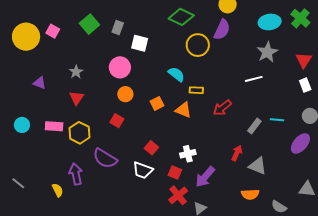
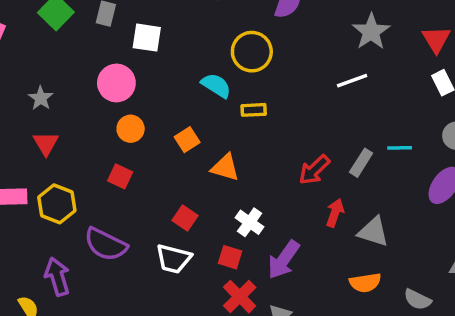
yellow circle: (198, 45) -> (252, 52), moved
red arrow: (222, 108) -> (314, 170), moved
orange triangle: (183, 110) -> (225, 167), moved
white cross: (188, 154) -> (250, 222), turned -35

